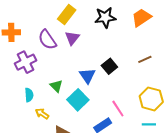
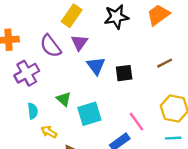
black square: (109, 66) -> (124, 73), turned 35
blue triangle: (87, 76) -> (96, 66), moved
cyan square: (78, 100) -> (89, 114), turned 30

